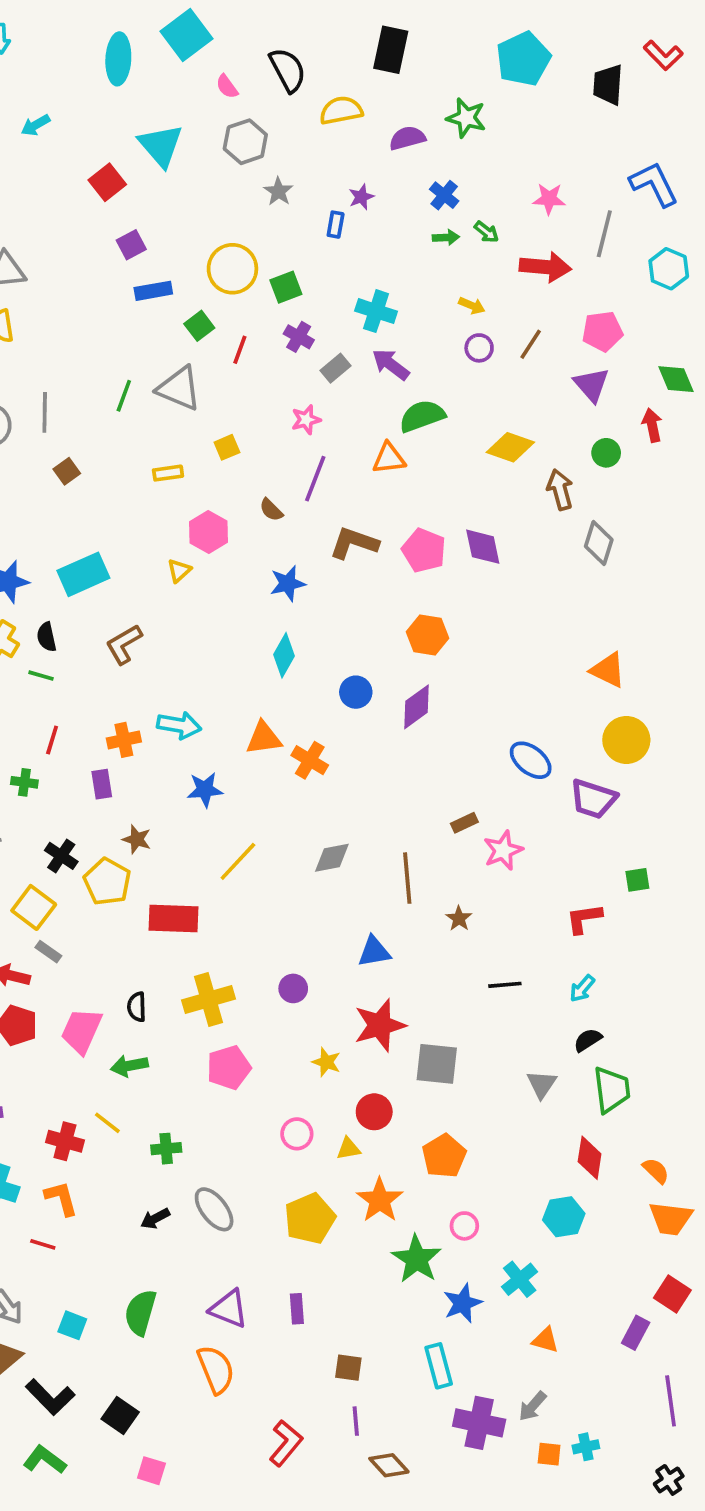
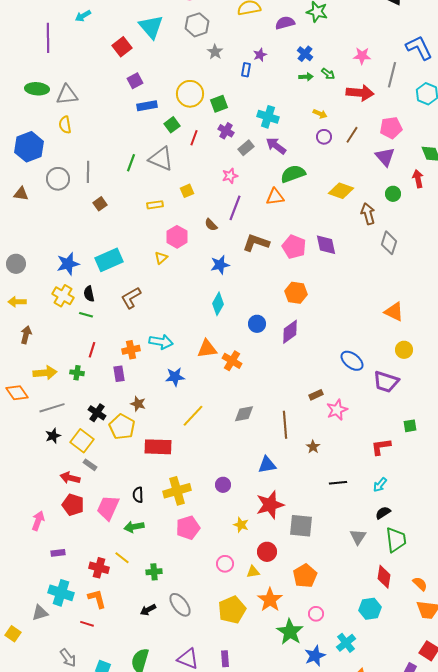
yellow circle: (626, 740) -> (404, 350), size x0.7

